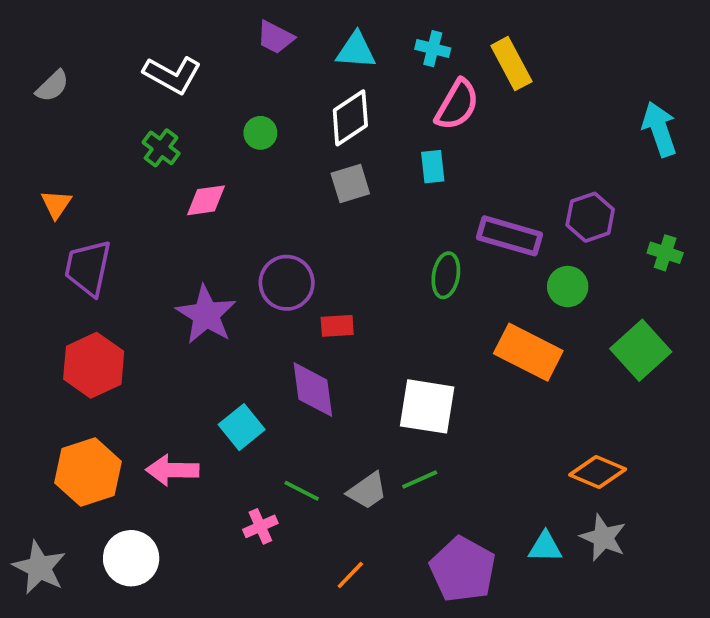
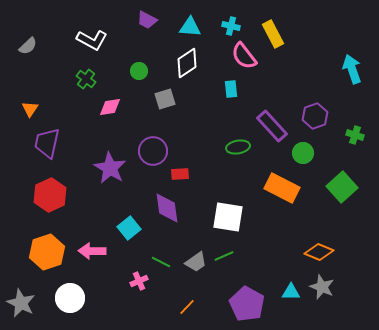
pink semicircle: (457, 105) -> (244, 56), turned 112
gray square: (350, 183) -> (165, 99), moved
purple rectangle: (510, 236) -> (272, 126), turned 32
green ellipse: (446, 275) -> (238, 147), turned 70

